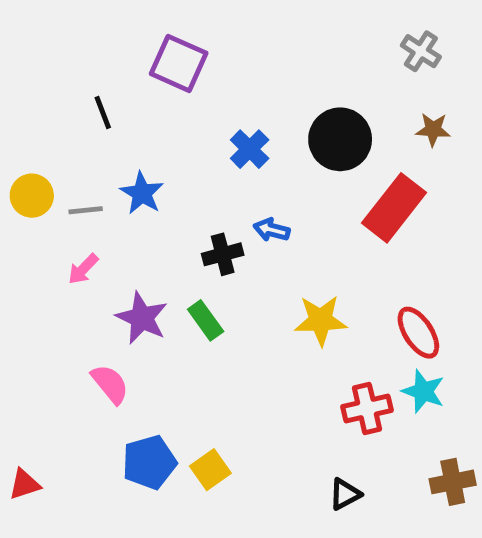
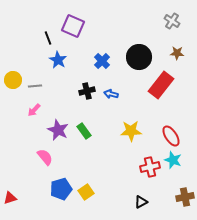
black line: (103, 112) -> (48, 38), moved
blue star: (142, 193) -> (58, 60), moved
black cross: (223, 254) -> (87, 91), moved

